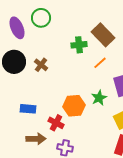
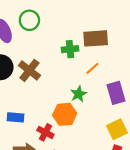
brown rectangle: (103, 35) -> (96, 38), turned -50
brown cross: (41, 65) -> (29, 70), size x1.5
green star: (99, 98) -> (79, 94), moved

